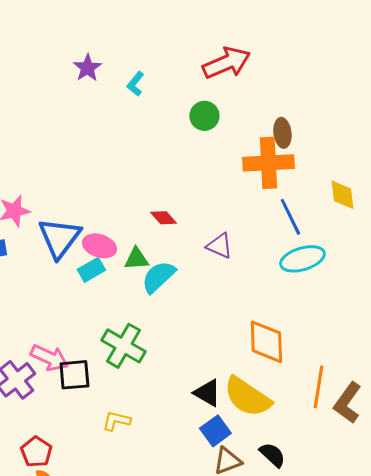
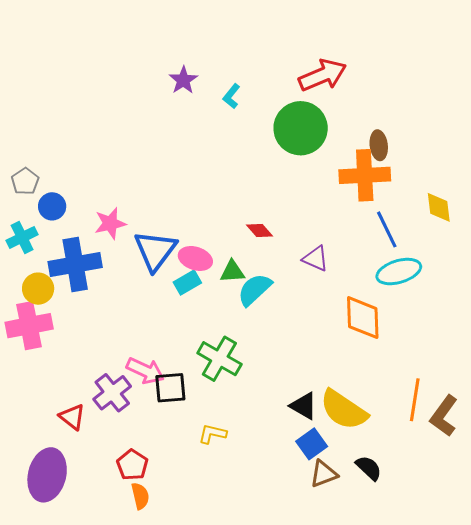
green circle: (204, 116) -> (301, 128), size x1.8
orange diamond: (266, 342) -> (363, 318), moved

